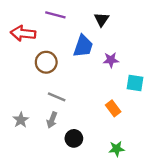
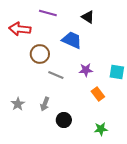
black triangle: (102, 20) -> (88, 17), turned -32
blue trapezoid: (83, 46) -> (72, 40), turned -85
purple star: (111, 60) -> (86, 70), moved
gray line: (57, 97) -> (56, 75), moved

